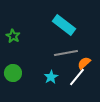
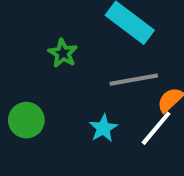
green star: (13, 36) -> (63, 53), moved

